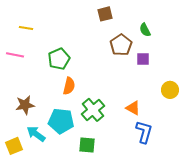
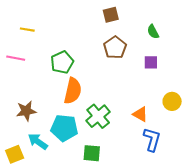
brown pentagon: (121, 45) -> (115, 48), moved
orange semicircle: (69, 86) -> (73, 91), size x1.4
yellow circle: (170, 90) -> (172, 101), moved

